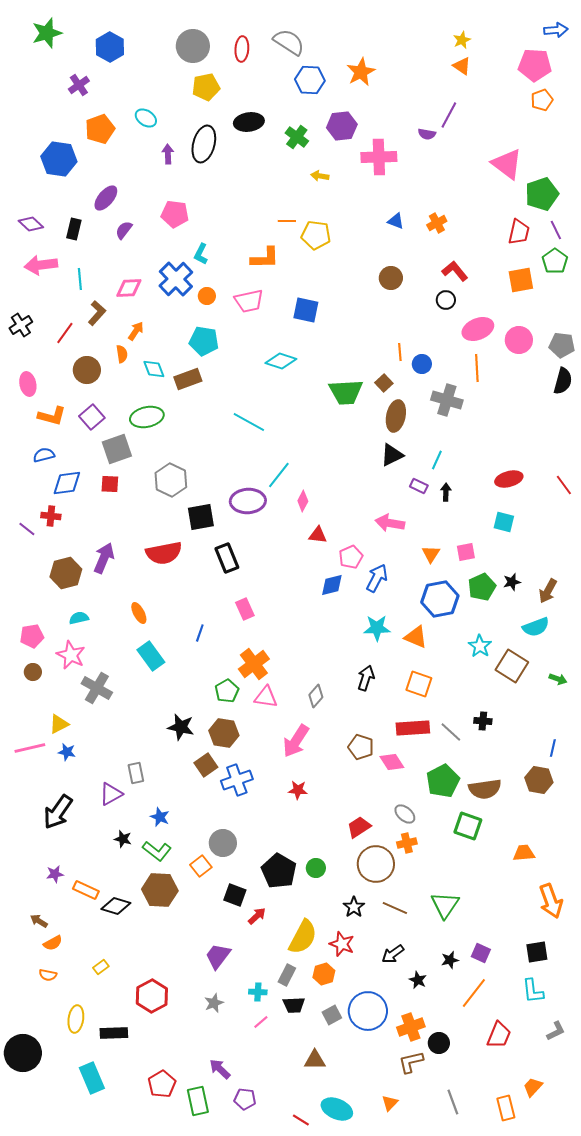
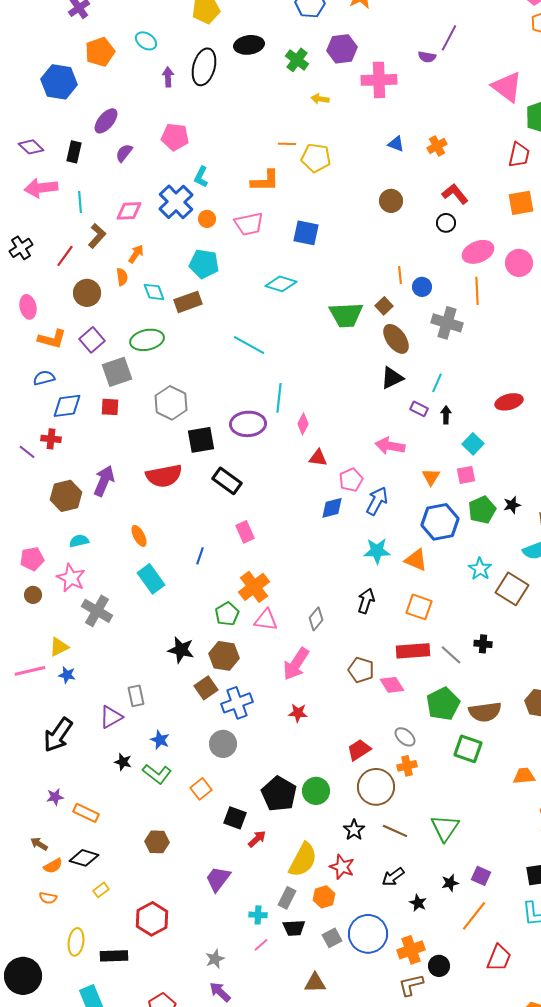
brown ellipse: (396, 416) -> (396, 339), turned -48
cyan line: (279, 475) -> (279, 398), turned -32
cyan square: (504, 522) -> (473, 444), moved, turned 30
black rectangle: (227, 558) -> (227, 481), turned -32
gray circle: (223, 843) -> (223, 744), moved
green circle: (316, 868) -> (316, 791), size x1.4
brown hexagon: (160, 890) -> (157, 842), moved, size x0.7
black diamond: (116, 906) -> (84, 858), moved
gray star: (214, 1003) -> (215, 959), moved

